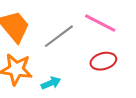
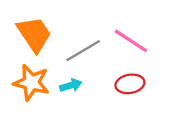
cyan arrow: (51, 83) -> (71, 85), moved

